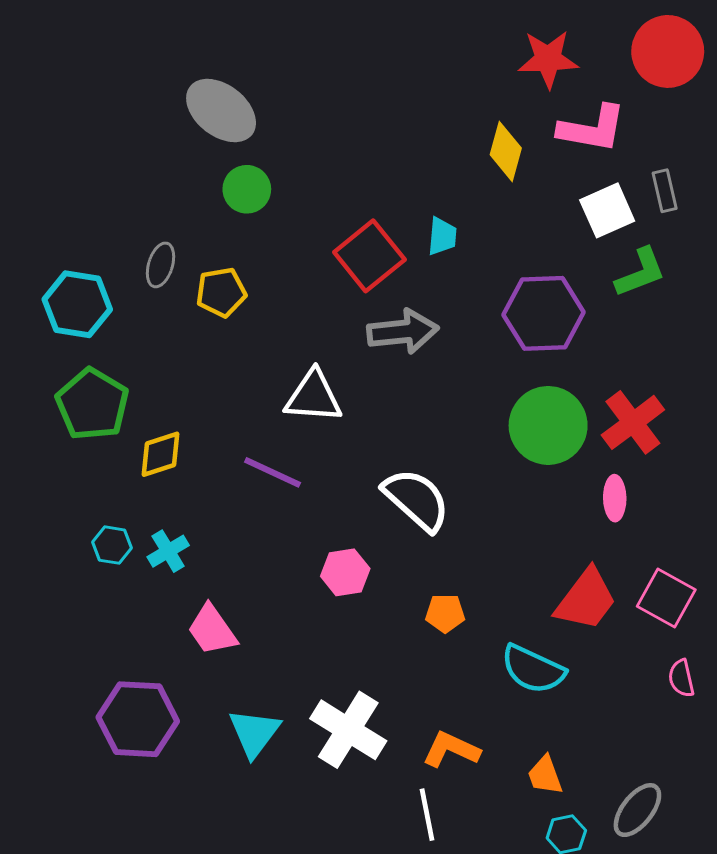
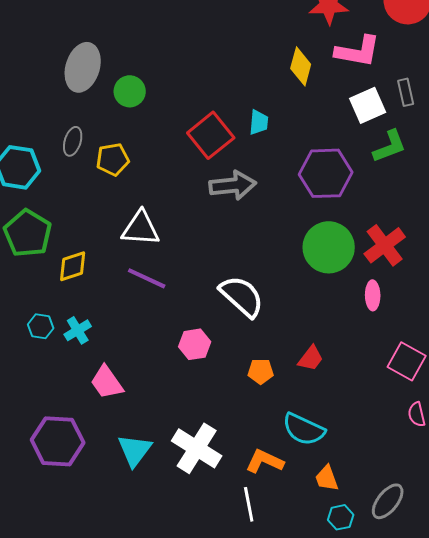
gray ellipse: (221, 111) -> (83, 67), moved, turned 69
white triangle: (313, 397) -> (141, 228), moved
red trapezoid: (586, 600) -> (311, 358), moved, size x0.6
cyan semicircle: (533, 669) -> (304, 429), moved

